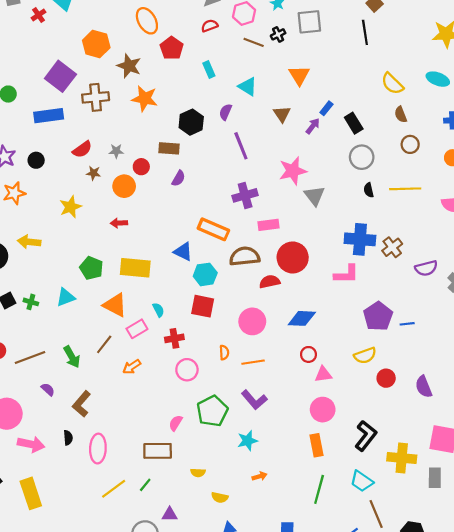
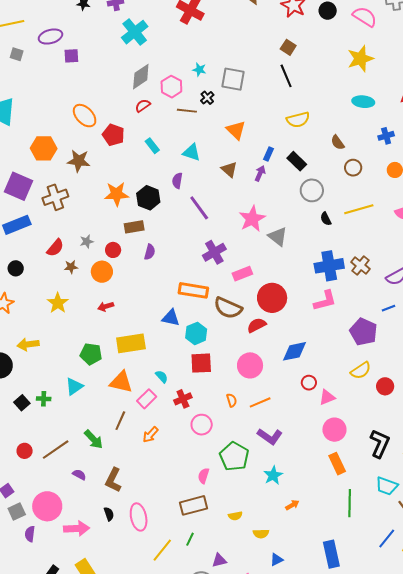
gray square: (309, 22) -> (233, 79), turned 30
yellow semicircle: (392, 84) -> (298, 120), moved, turned -45
orange star: (145, 99) -> (117, 194), moved
brown semicircle: (245, 256) -> (228, 308), turned -136
blue line: (407, 324) -> (389, 308), moved

